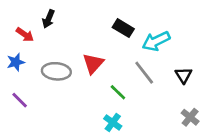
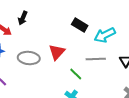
gray line: (144, 73) -> (96, 59), turned -54

